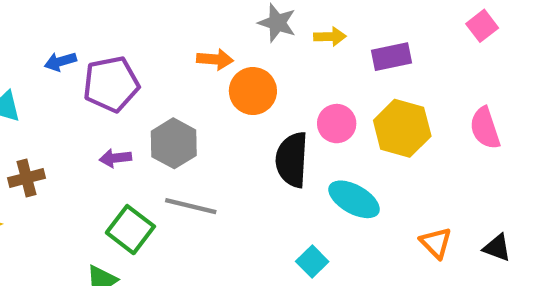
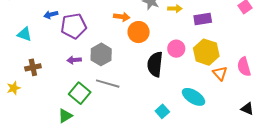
pink semicircle: (485, 128) -> (244, 67), moved
cyan ellipse: (354, 199) -> (194, 97), moved
orange triangle: (436, 243) -> (220, 73), moved

